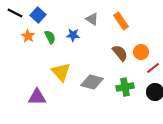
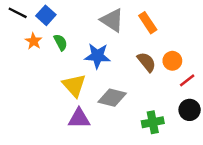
gray triangle: (92, 19) -> (112, 20), size x1.5
blue star: (73, 35) -> (97, 56), moved, size x1.5
green cross: (125, 87) -> (153, 122), moved
purple triangle: (37, 97) -> (79, 118), moved

